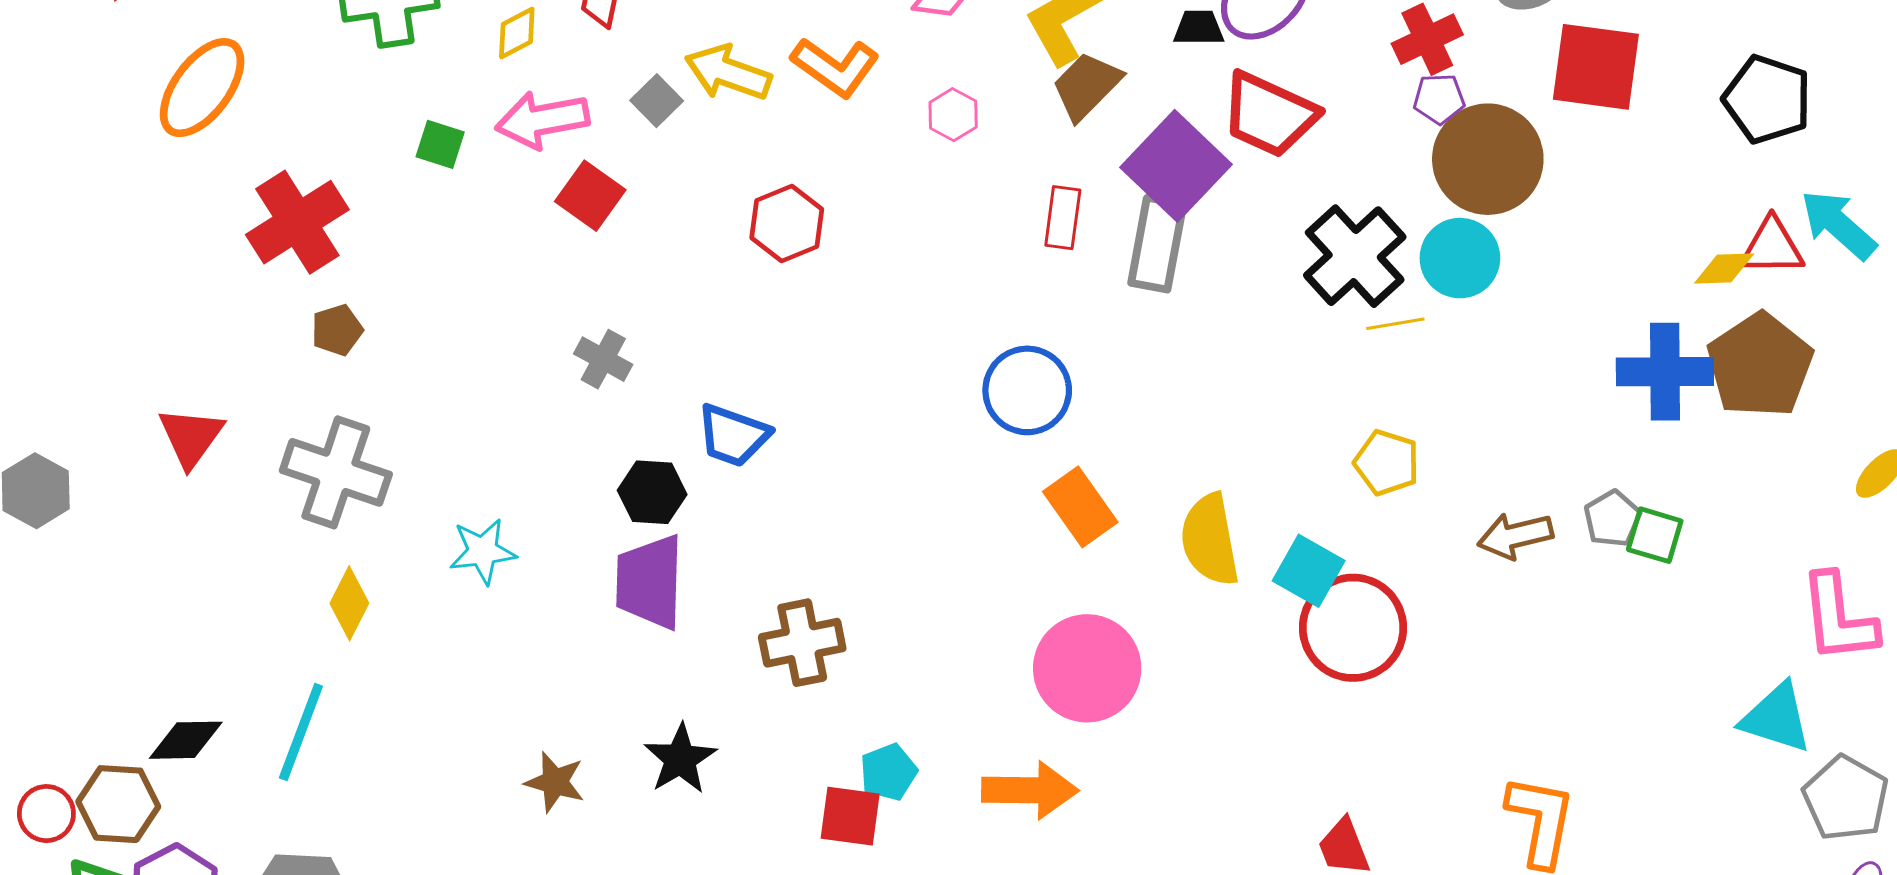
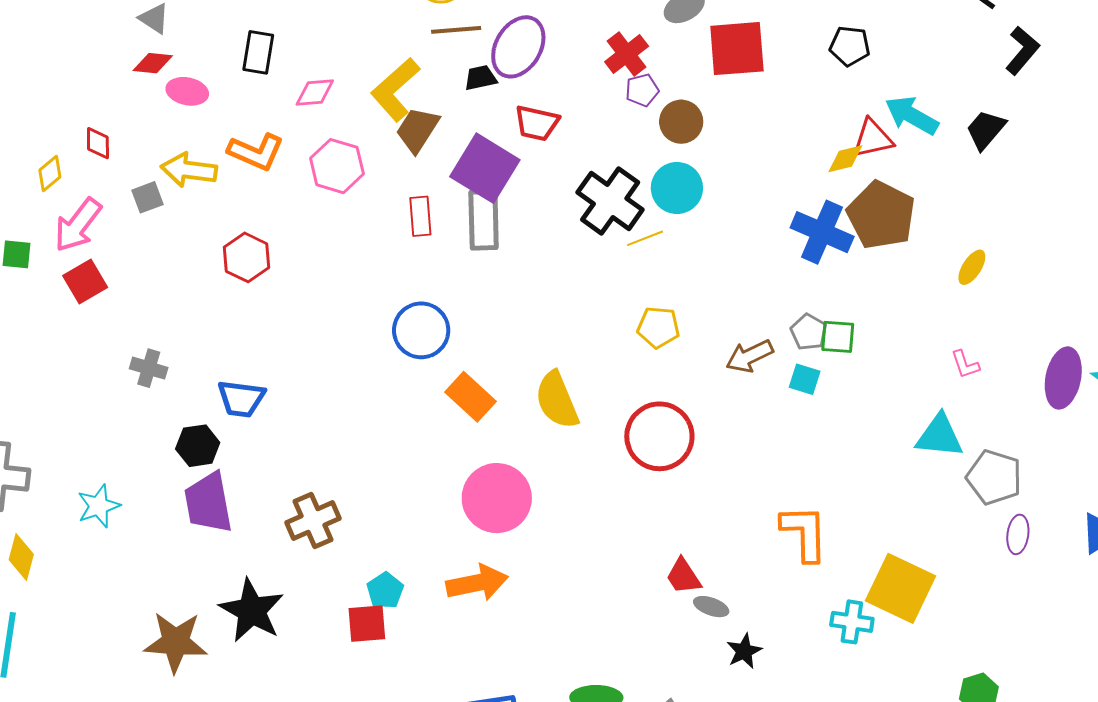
black pentagon: (1767, 99) -> (850, 46), size x0.7
gray square: (657, 101) -> (147, 197), turned 36
red trapezoid: (1269, 114) -> (537, 123), size x0.7
pink hexagon: (953, 115) -> (337, 166), size x1.6
pink arrow: (542, 120) -> (78, 225), turned -30
brown circle: (1488, 159) -> (681, 122), size x0.6
red square: (590, 196) -> (85, 281), moved, turned 36
blue cross: (1665, 372) -> (822, 232), turned 36
cyan square: (1309, 571) -> (805, 379), moved, size x0.7
pink L-shape: (1838, 618) -> (965, 364), size x0.5
black star: (680, 759) -> (252, 611), size x1.4
brown star: (555, 782) -> (176, 642), size x1.6

